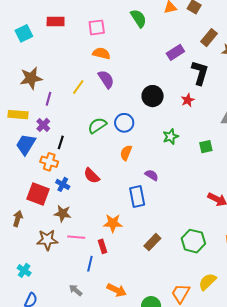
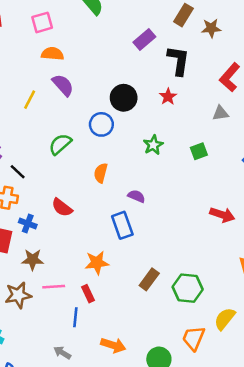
blue circle: (124, 123) -> (101, 124), moved
black line: (61, 142) -> (18, 172), turned -56
green hexagon: (193, 241) -> (188, 288), moved

